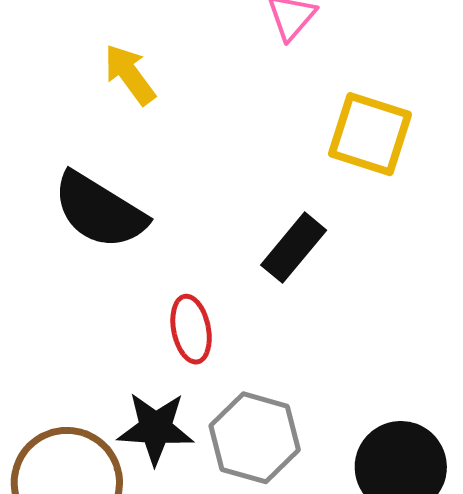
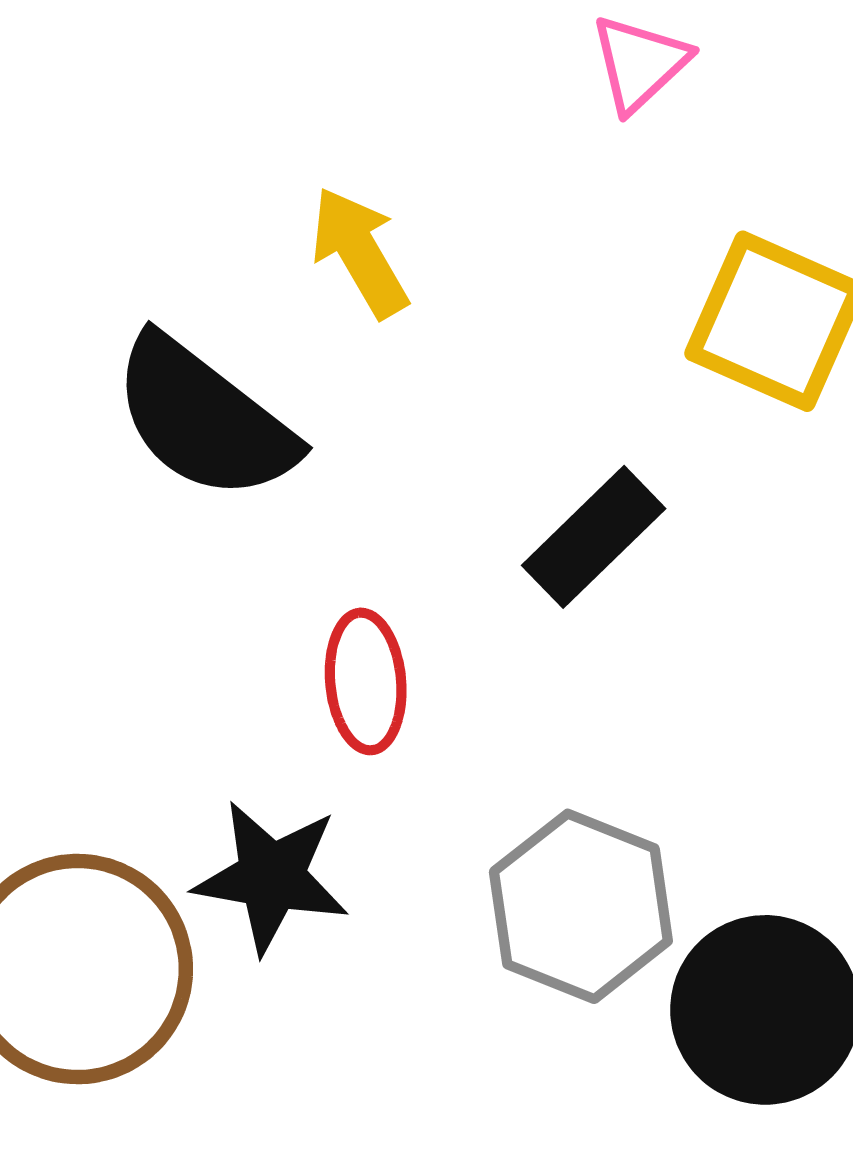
yellow arrow: (130, 74) -> (360, 252), moved
gray hexagon: (255, 438) -> (581, 906), moved

